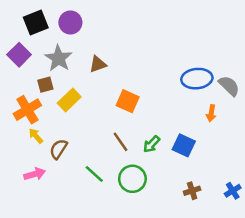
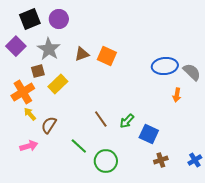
orange square: (128, 101) -> (107, 56), moved
blue square: (184, 145) -> (149, 134), moved
green circle: (132, 179) -> (106, 161), moved

